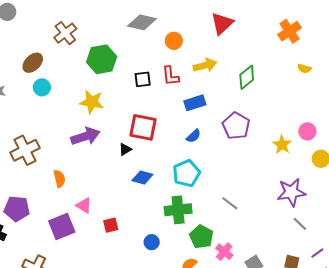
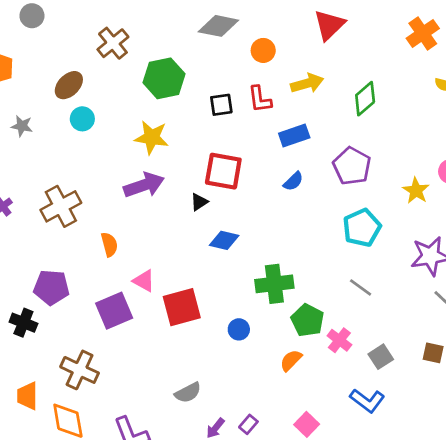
cyan pentagon: (186, 173) -> (362, 228), moved
gray line: (230, 203) -> (361, 287), moved
red square: (111, 225) -> (182, 307), size x1.8

